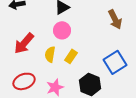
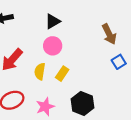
blue square: (115, 62) -> (119, 62), moved, size x0.6

